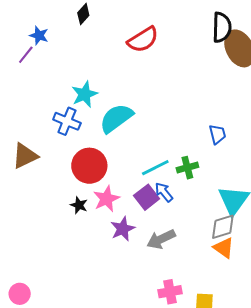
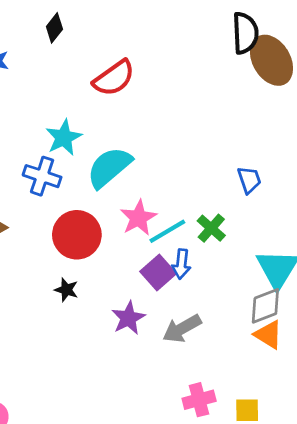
red semicircle: (143, 40) -> (114, 78), moved
green cross: (187, 168) -> (211, 228), turned -30
blue arrow: (164, 192) -> (181, 264), turned -130
pink star: (106, 199) -> (138, 218), moved

